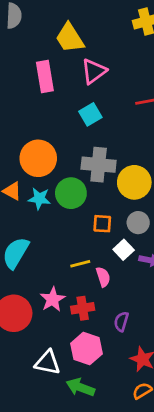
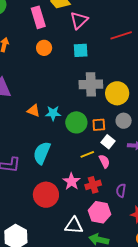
pink rectangle: (45, 76) -> (38, 17), moved
cyan square: (90, 114) -> (81, 50), turned 35
orange circle: (38, 158) -> (44, 48), moved, size x0.6
green circle: (71, 193) -> (76, 122), moved
white square: (124, 250) -> (108, 142), moved

